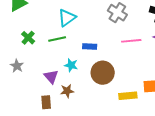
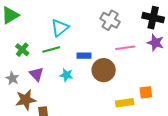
brown circle: (103, 73) -> (104, 70), moved
purple triangle: (51, 77) -> (36, 74), moved
brown star: (67, 91) -> (26, 100), moved, size x1.5

